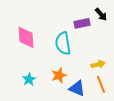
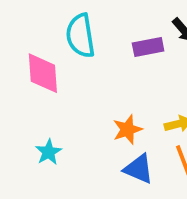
cyan semicircle: (63, 43) -> (80, 36), moved
orange star: (59, 75) -> (127, 129), moved

